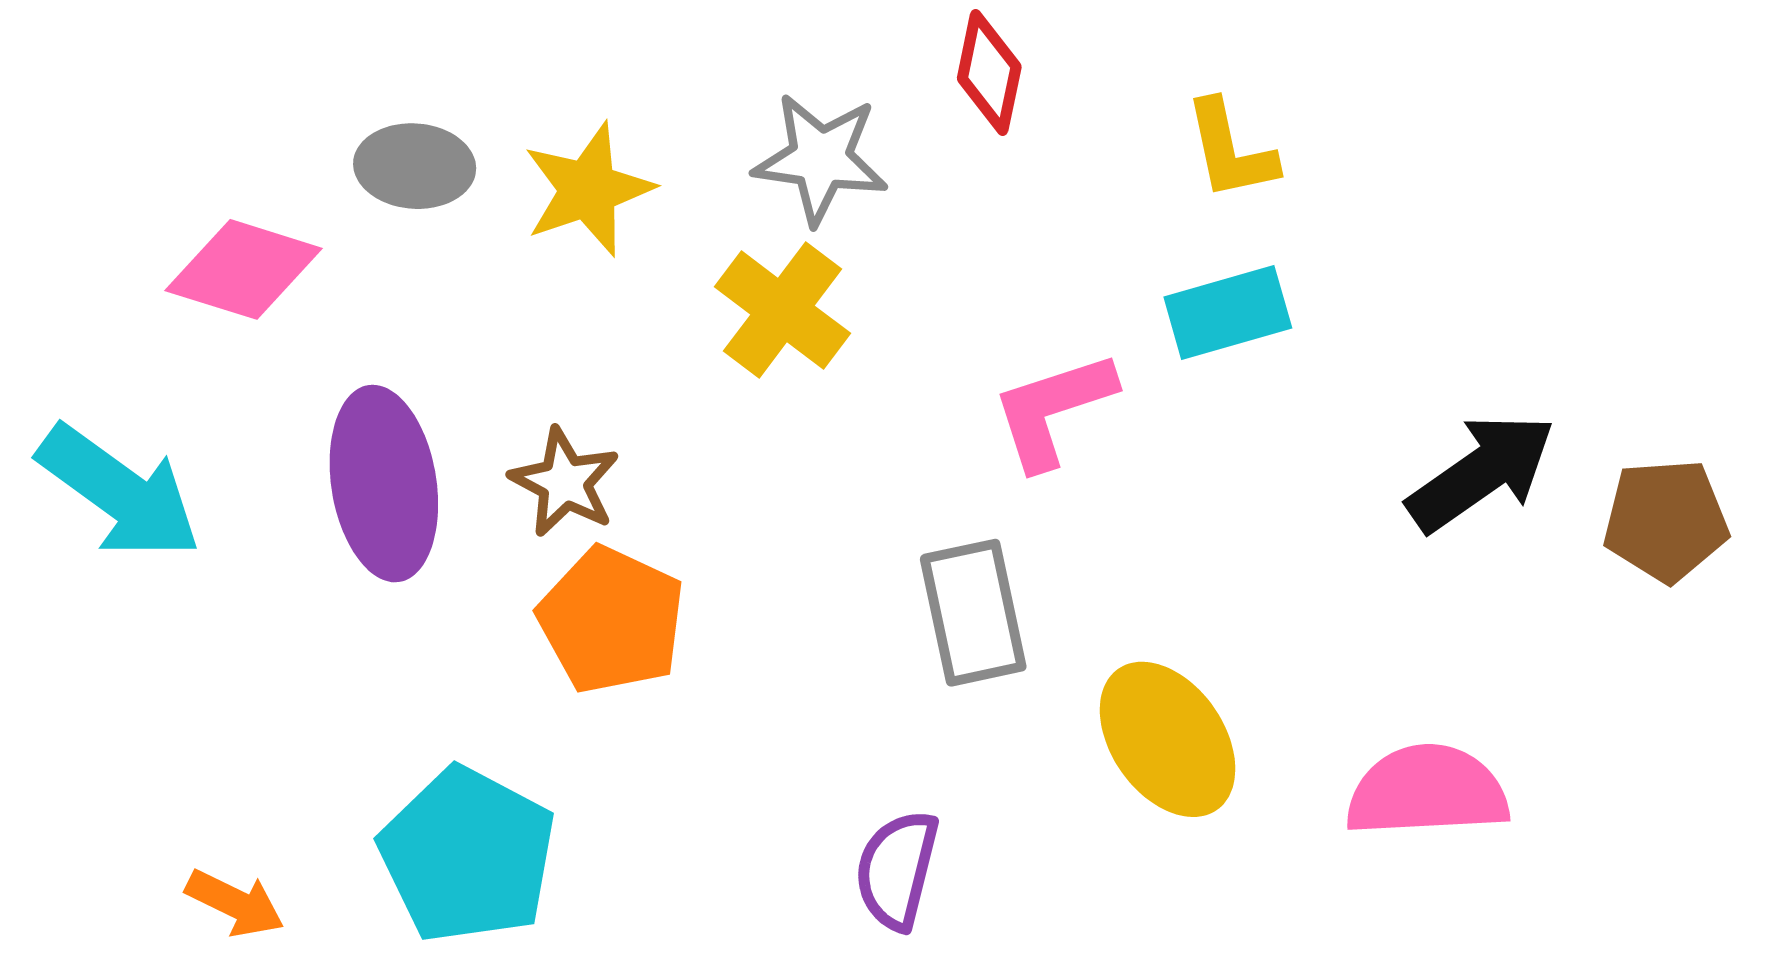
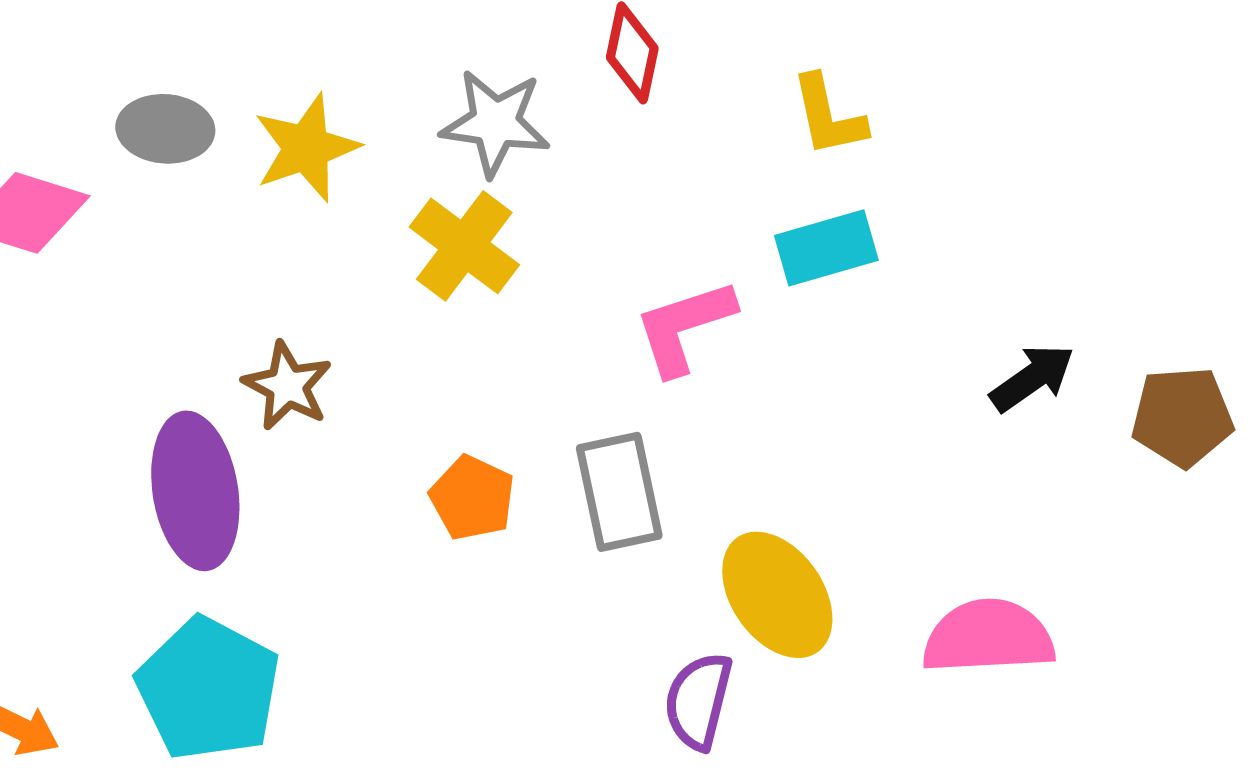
black arrow: (1481, 472) -> (1032, 378), size x0.7
purple ellipse: (384, 484) -> (195, 491), moved
orange pentagon: (611, 620) -> (472, 498), moved, size x0.7
purple semicircle: (897, 870) -> (698, 701), moved

